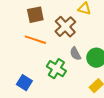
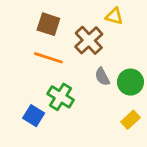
brown square: (35, 15) -> (48, 24), turned 30
green cross: (56, 69) -> (61, 97), moved

